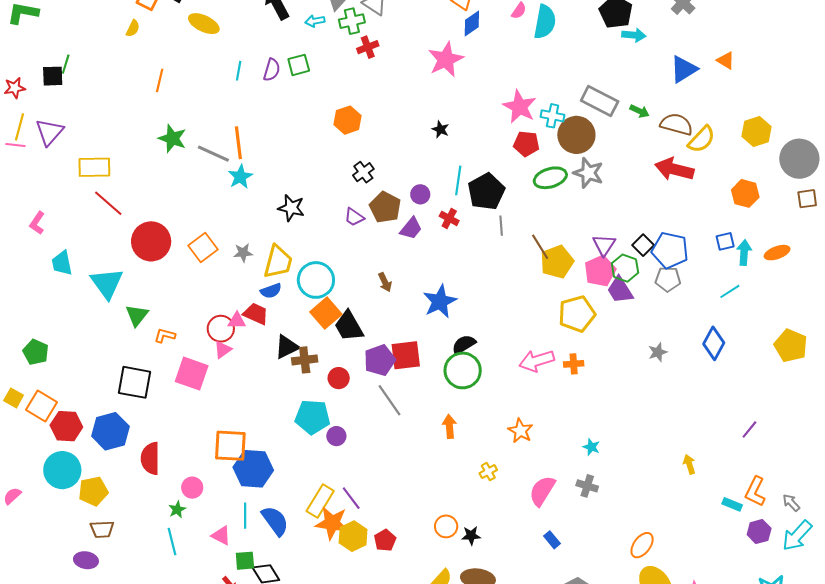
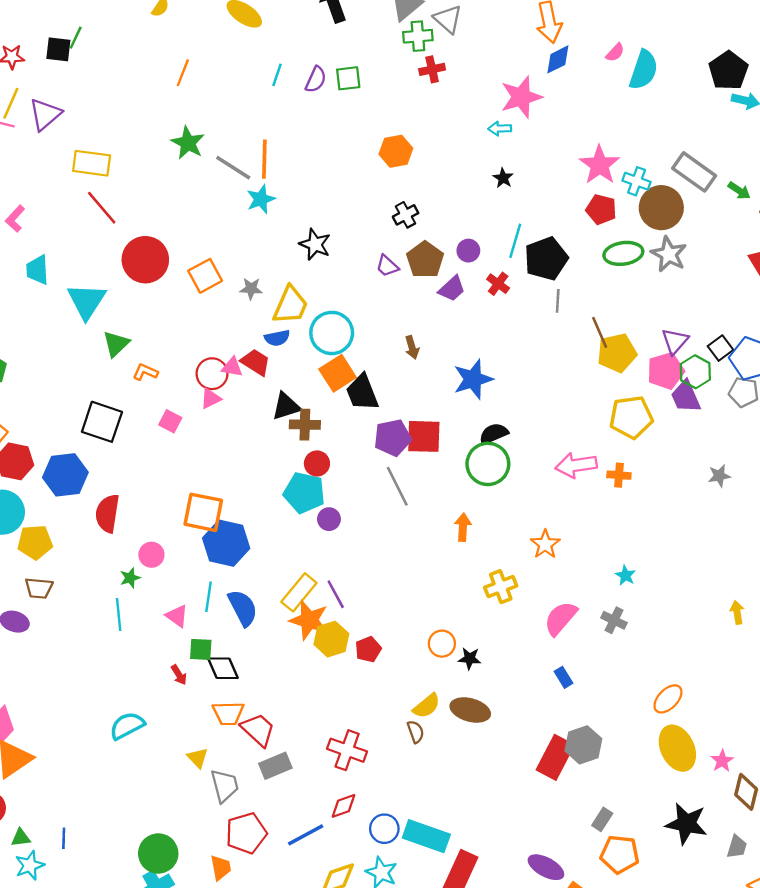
cyan arrow: (315, 21) -> (500, 129), moved
pink square: (192, 374) -> (170, 421), size x0.6
red circle: (339, 378) -> (317, 463), moved
yellow cross: (488, 472) -> (501, 587), size x1.5

